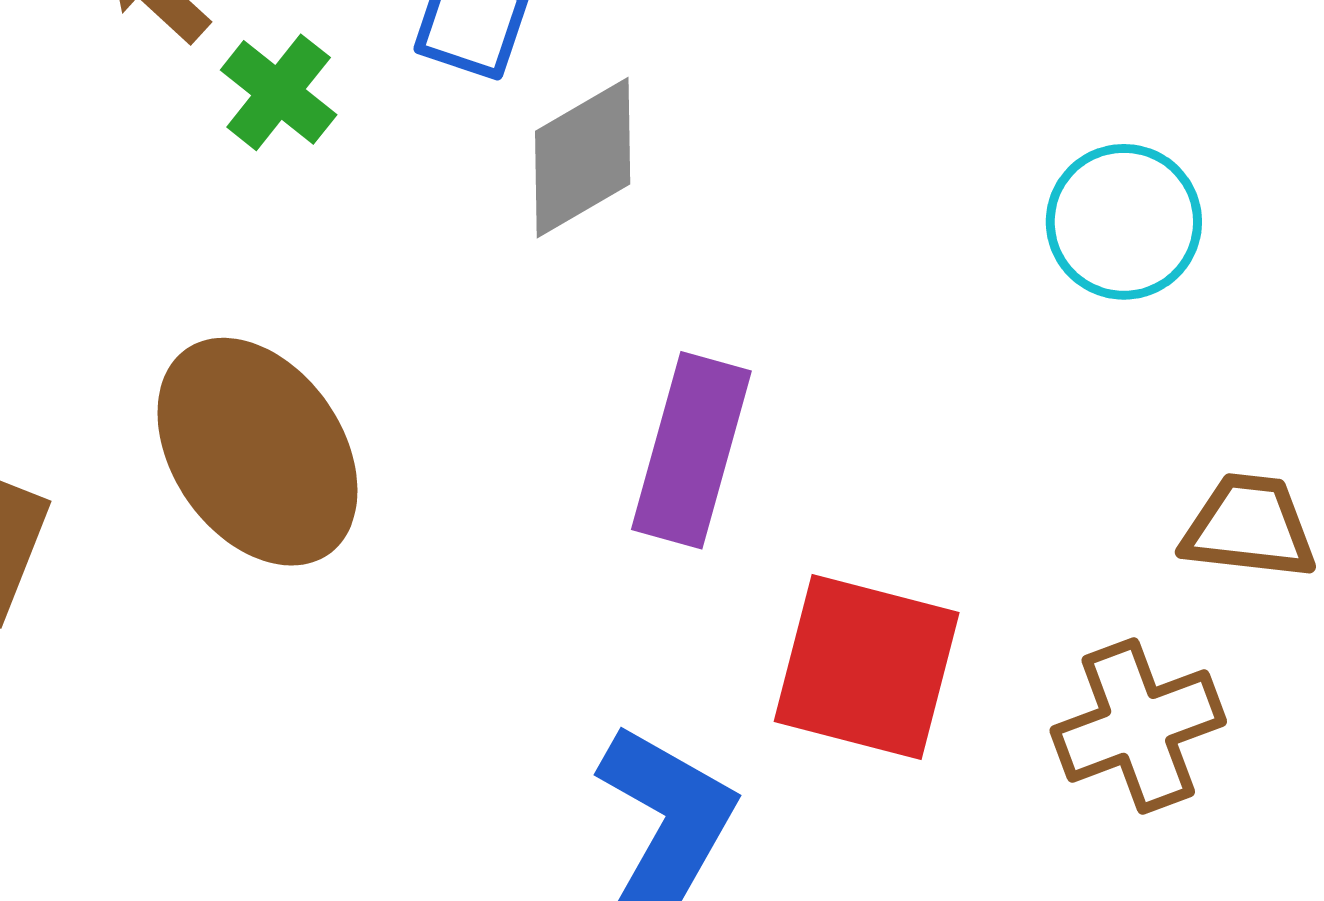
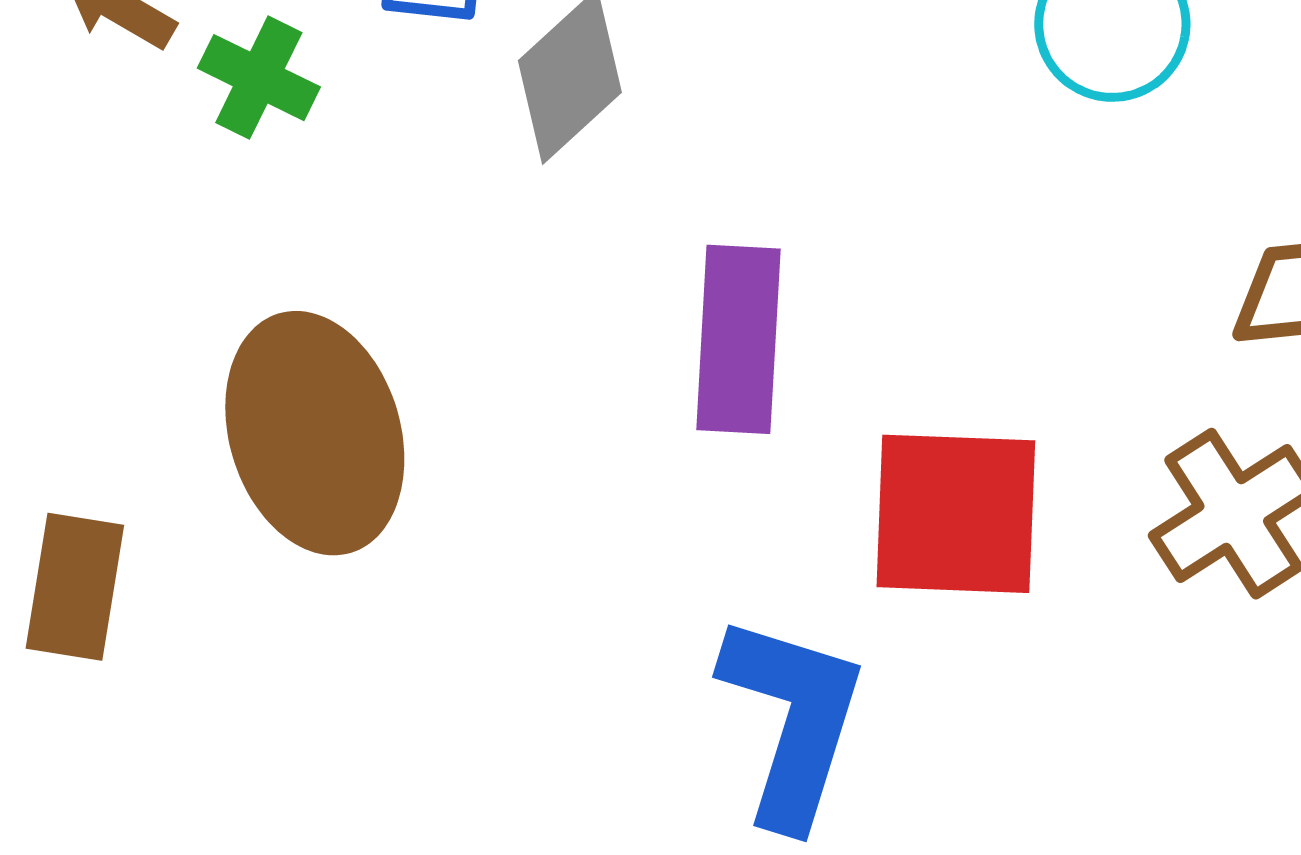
brown ellipse: (257, 452) -> (315, 433), turned 30

